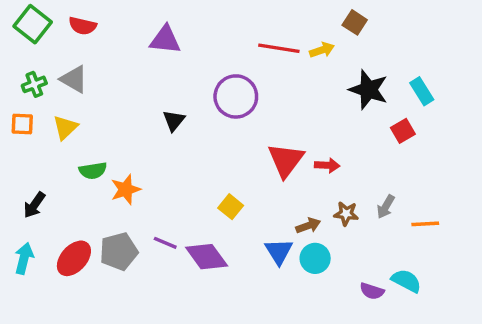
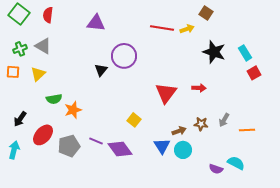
red semicircle: (83, 26) -> (48, 15), turned 84
purple circle: (236, 96) -> (124, 56), moved
red square: (403, 131) -> (254, 73), moved
red arrow: (327, 165) -> (199, 88), moved
red ellipse: (74, 258) -> (43, 135), moved

